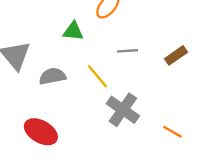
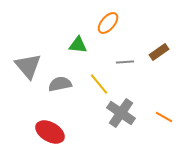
brown rectangle: (176, 55) -> (159, 52), moved
orange line: (173, 132) -> (164, 117), moved

